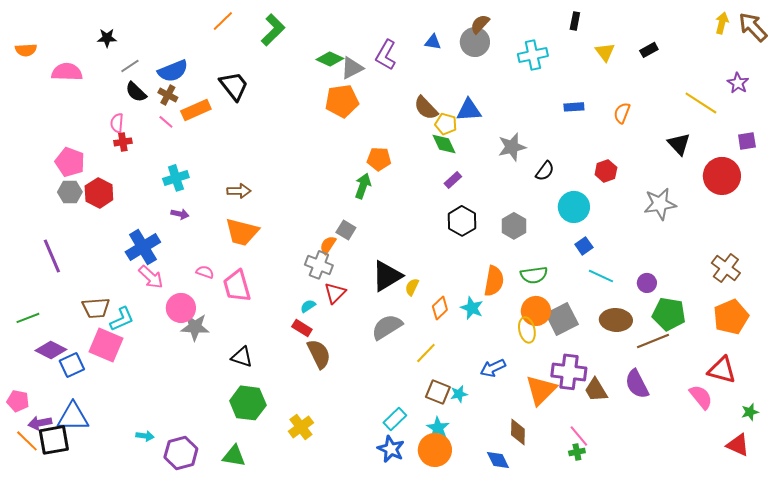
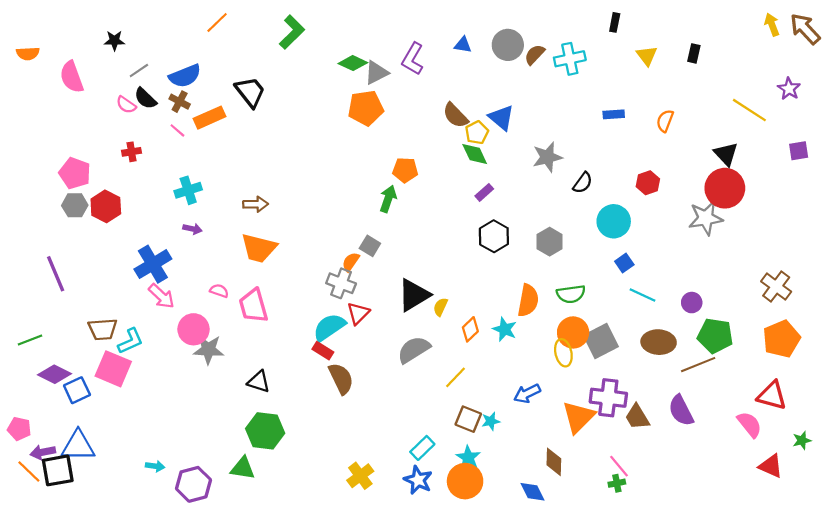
orange line: (223, 21) -> (217, 22), moved
yellow arrow: (722, 23) -> (772, 25), turned -35
brown semicircle: (480, 24) -> (535, 55), moved
black rectangle: (649, 50) -> (694, 53), turned -48
pink semicircle: (67, 72) -> (72, 77), turned -112
blue triangle: (469, 110) -> (501, 118), turned 44
pink semicircle: (117, 123) -> (126, 105), moved, turned -60
yellow pentagon: (446, 124) -> (477, 133), turned 30
red circle: (722, 176) -> (725, 188), moved
cyan semicircle: (308, 306) -> (329, 327), size x2.0
yellow cross: (301, 427) -> (360, 476), moved
red triangle: (738, 445) -> (771, 466), moved
green triangle: (234, 456) -> (243, 468), moved

